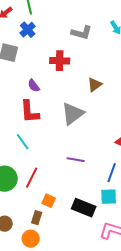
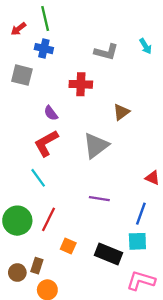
blue cross: (28, 30) -> (44, 49), turned -35
red L-shape: (30, 112) -> (46, 143), turned 65
brown rectangle: (37, 218) -> (37, 266), moved

